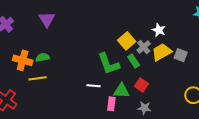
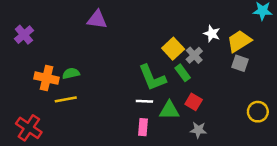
purple triangle: (47, 19) -> (97, 20), moved, turned -48
yellow trapezoid: (162, 52) -> (239, 41), moved
white line: (93, 86) -> (144, 101), moved
pink rectangle: (111, 104) -> (143, 127), moved

